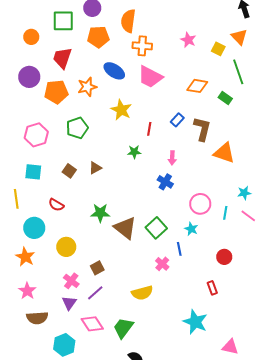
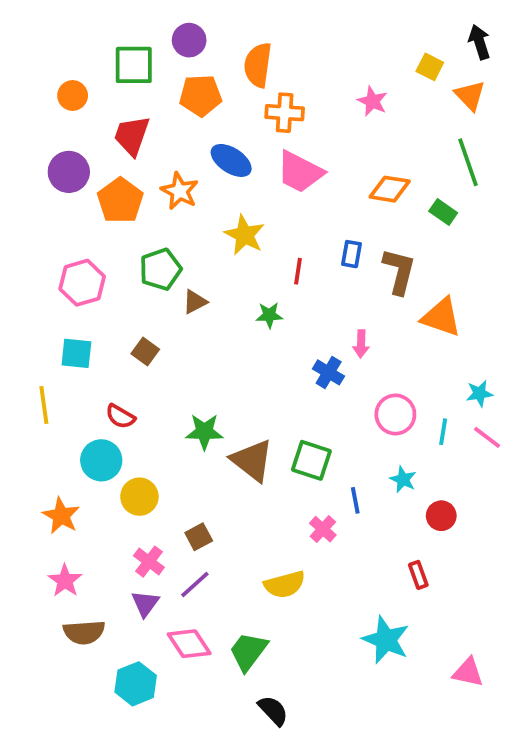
yellow square: (218, 49) -> (430, 67), moved
orange star: (87, 87) -> (180, 191), turned -30
orange pentagon: (56, 92) -> (120, 201), turned -30
blue rectangle: (177, 120) -> (351, 254), turned -32
pink arrow: (172, 158) -> (361, 344), moved
brown triangle: (95, 168) -> (195, 302), moved
cyan circle: (34, 228) -> (101, 460), moved
green square: (156, 228) -> (311, 460), turned -30
cyan star: (191, 229) -> (403, 479), moved
pink triangle: (230, 347) -> (468, 672), moved

